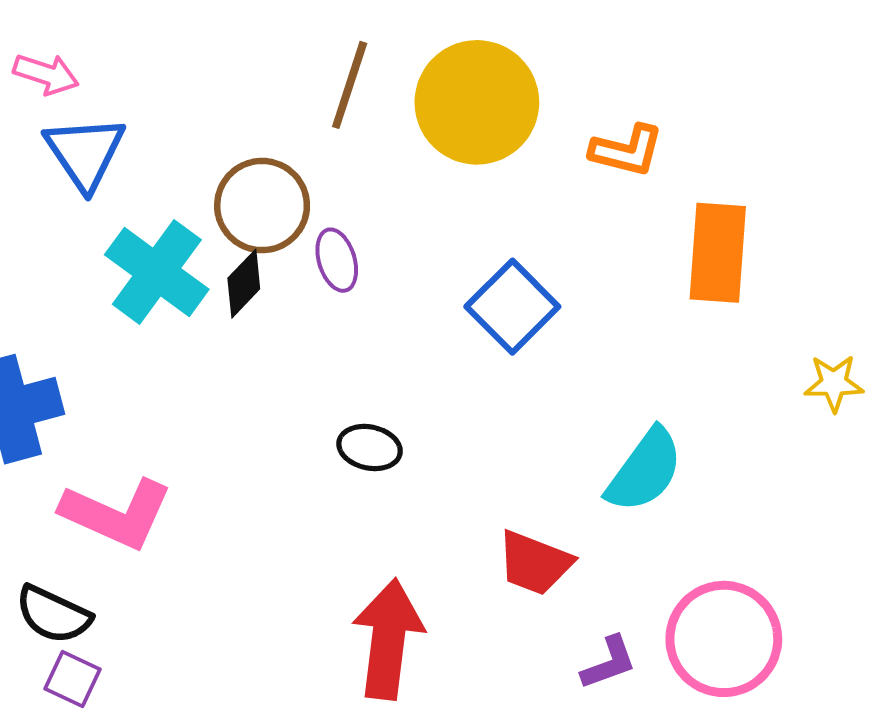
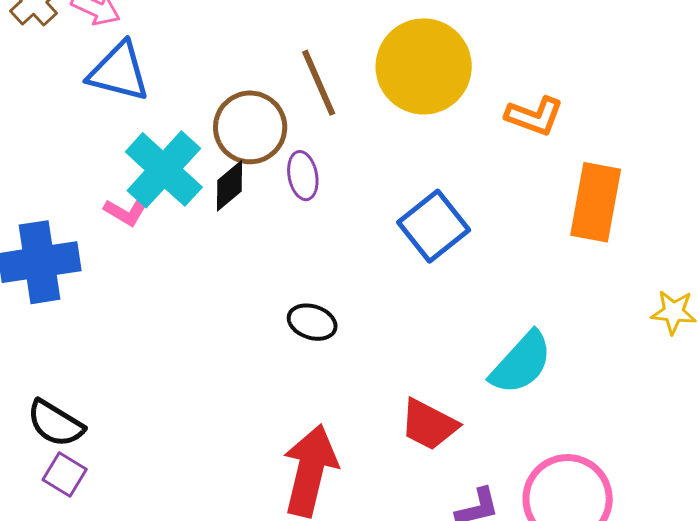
brown line: (350, 85) -> (319, 83), moved, turned -48
blue triangle: (85, 153) -> (119, 72), turned -48
pink L-shape: (117, 514) -> (126, 212), moved, size x0.5

